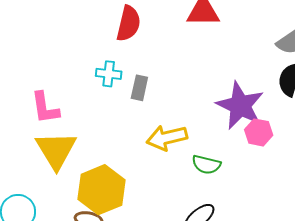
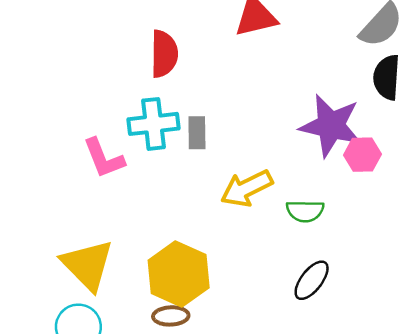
cyan cross: (109, 74) -> (153, 124), size x1.5
pink L-shape: (45, 108) -> (104, 158), moved
yellow triangle: (56, 150) -> (87, 265), moved

